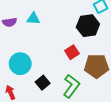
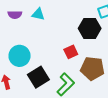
black square: (43, 83) -> (38, 77), size x1.5

